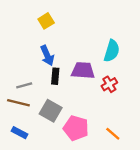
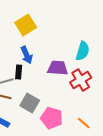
yellow square: (46, 21) -> (26, 25), size x1.5
black rectangle: (55, 76) -> (19, 72), moved
red cross: (109, 84) -> (81, 80), size x1.5

